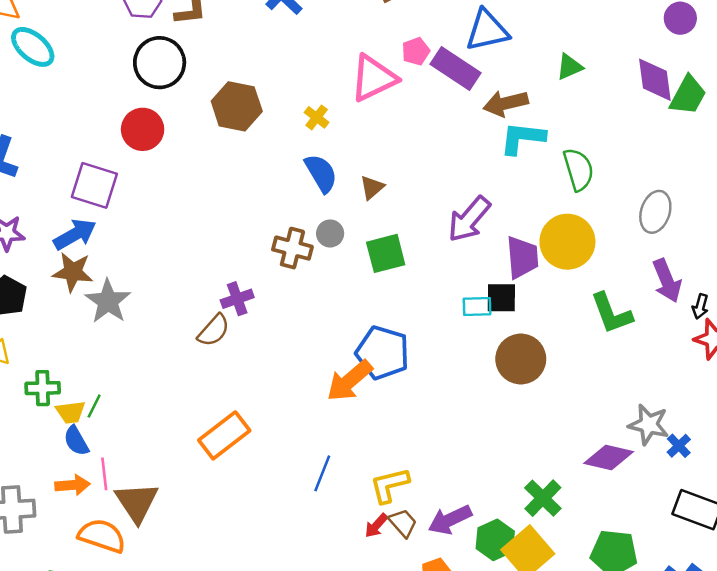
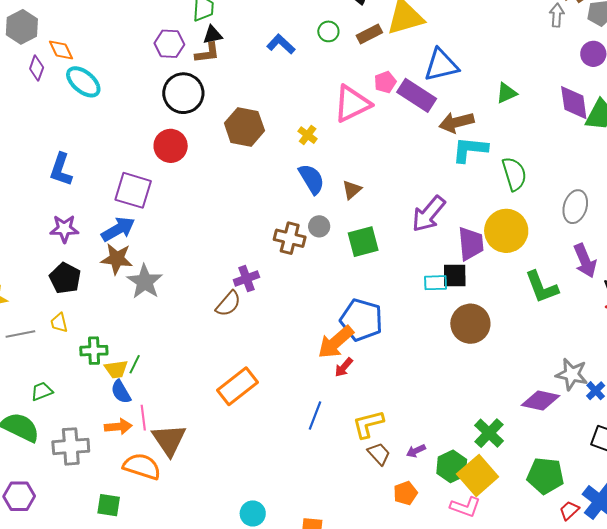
purple arrow: (450, 520) -> (416, 451), size x0.6
red arrow: (376, 526) -> (344, 367), moved

